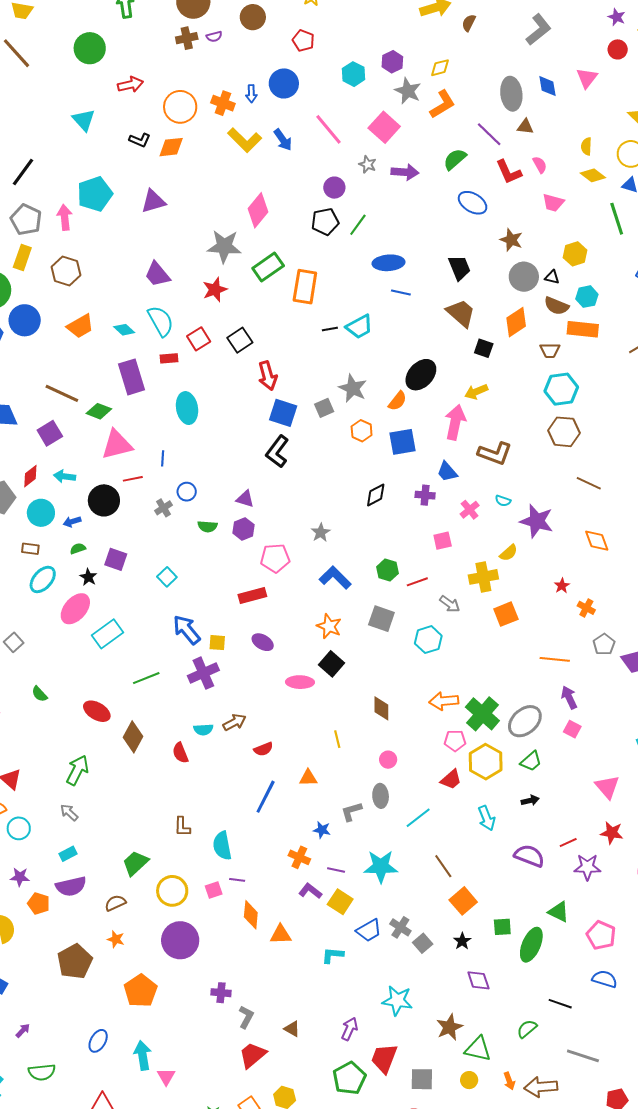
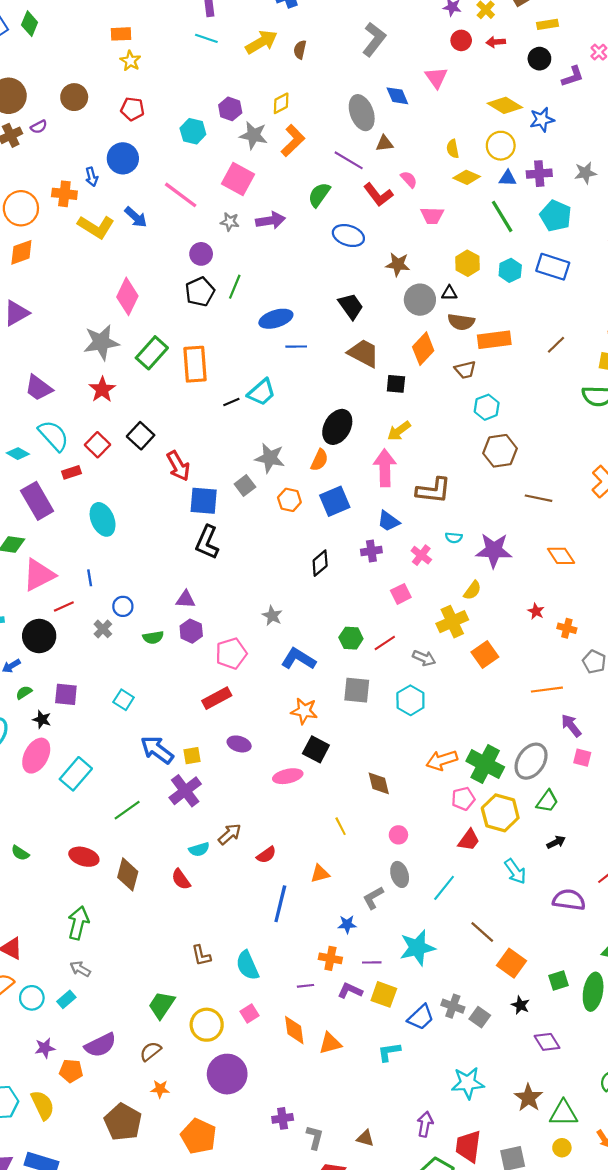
cyan hexagon: (587, 297) -> (510, 270), moved
cyan hexagon: (561, 389) -> (487, 407), size x0.7
cyan rectangle: (68, 854) -> (66, 999), moved
purple line: (237, 880) -> (306, 986), moved

